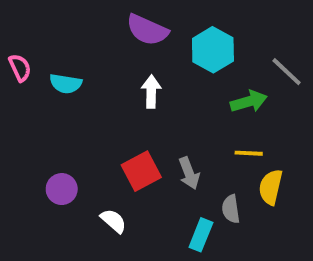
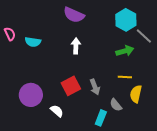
cyan hexagon: (213, 50) -> (126, 20), moved
purple circle: (62, 189) -> (31, 95), size x1.5
gray semicircle: (231, 209) -> (116, 105), turned -32

